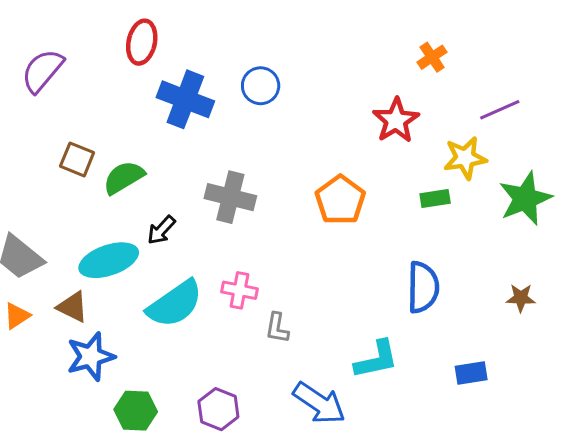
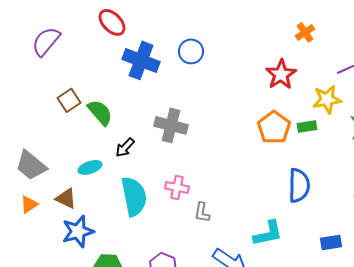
red ellipse: (142, 42) -> (112, 22), turned -56
brown square: (77, 159) -> (69, 100), turned 35
green semicircle: (124, 177) -> (100, 112), turned 80
orange pentagon: (340, 200) -> (274, 127), moved
cyan ellipse: (109, 260) -> (90, 167), size x0.6
cyan semicircle: (175, 304) -> (134, 196), turned -66

